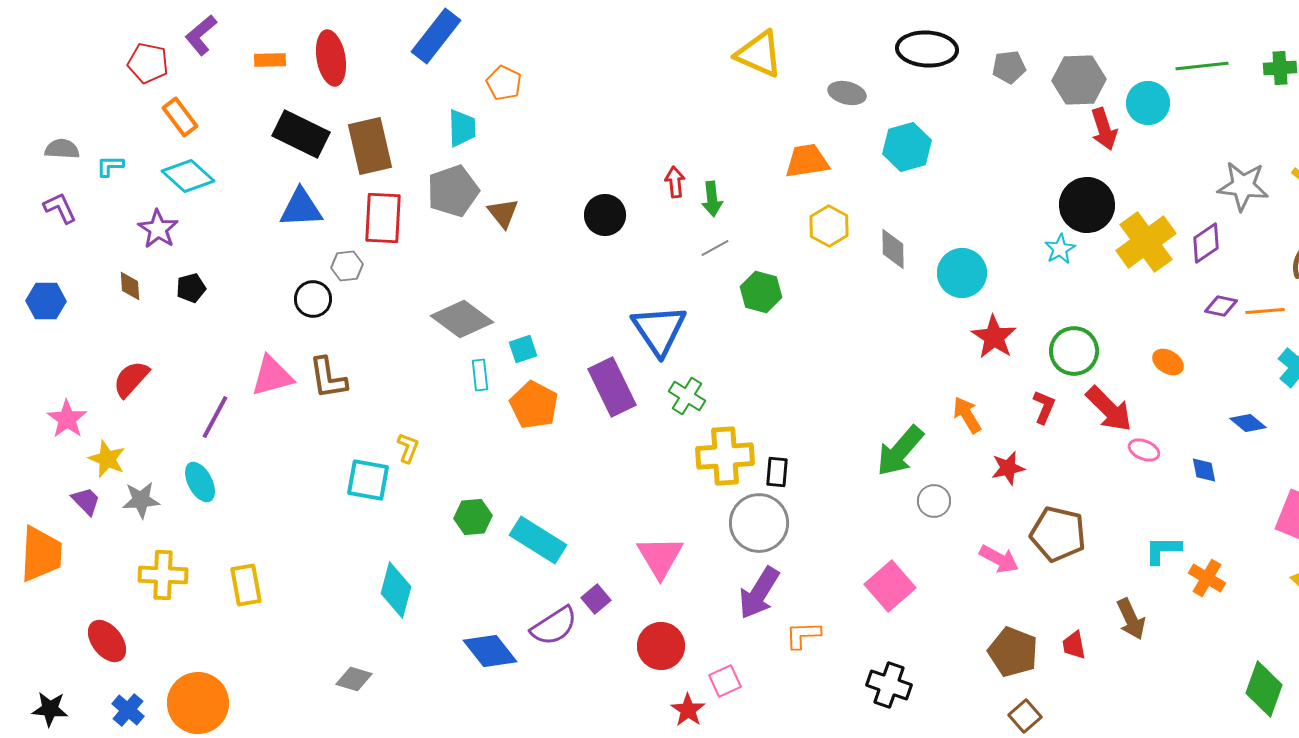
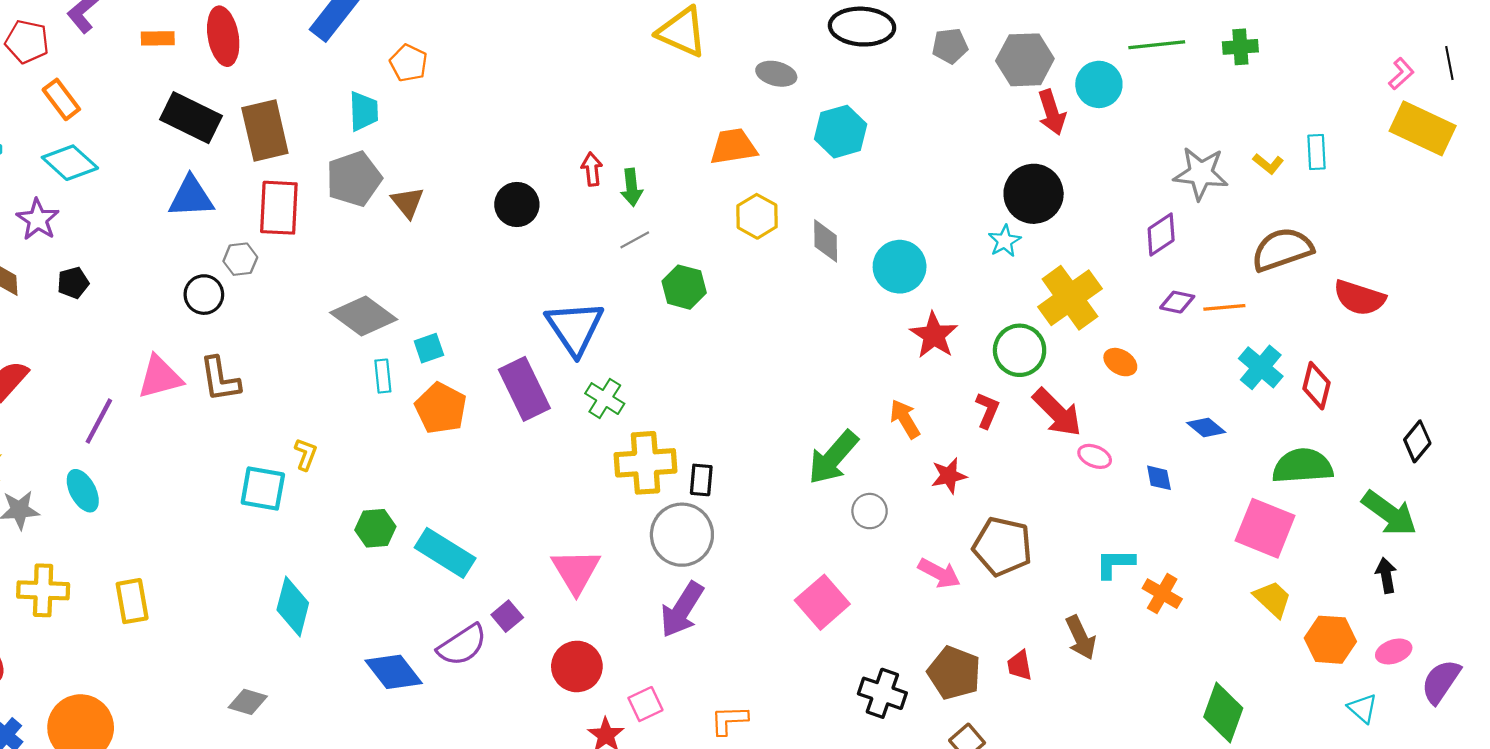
yellow cross: (1146, 242) -> (1070, 298), moved
orange L-shape: (803, 635) -> (729, 720), moved
black cross: (889, 685) -> (882, 693), moved

